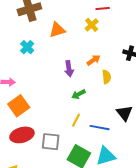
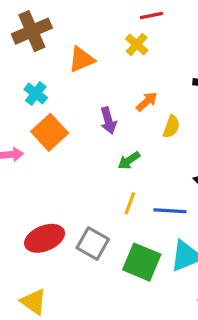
yellow semicircle: (107, 77) -> (171, 127), turned 32
orange square: (19, 106) -> (50, 132), moved
gray square: (51, 142) -> (93, 244), turned 30

